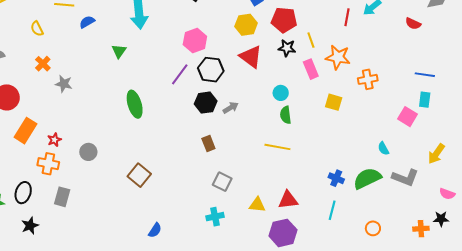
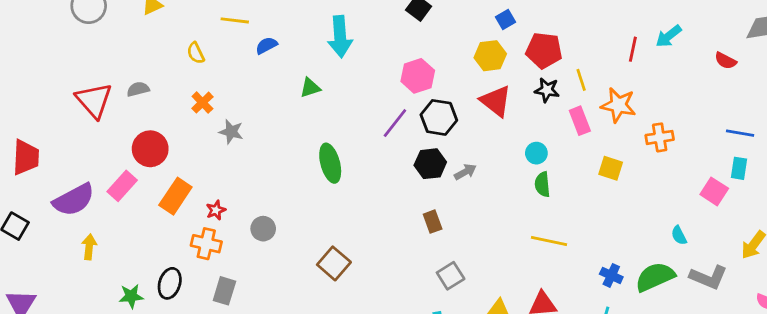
green triangle: (119, 51) -> (310, 88), turned 35
yellow line: (277, 147) -> (549, 241), moved
gray square: (222, 182) -> (451, 276), turned 30

